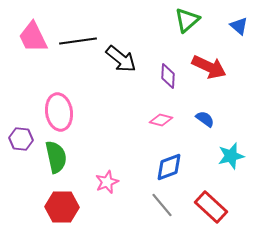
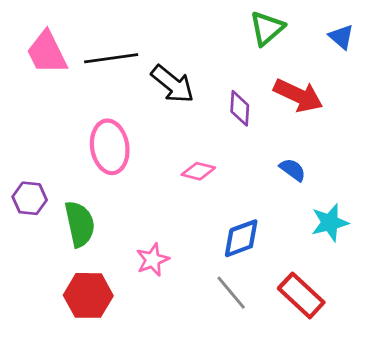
pink ellipse: (59, 112) -> (110, 147), moved
pink diamond: (161, 120) -> (198, 171), moved

